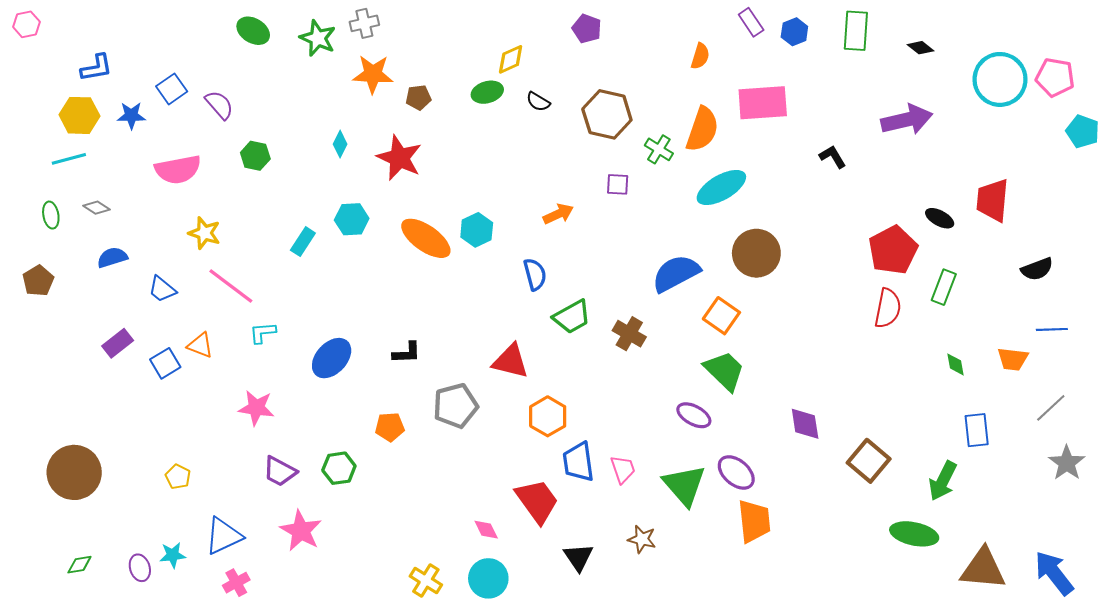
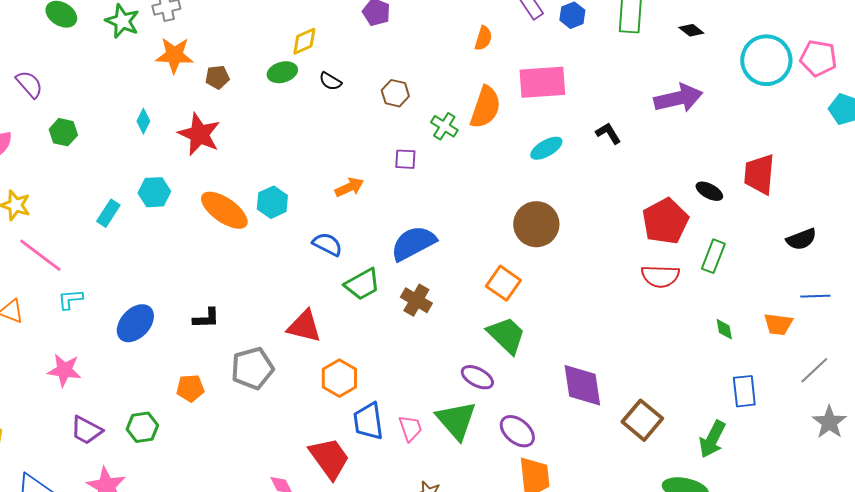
brown hexagon: (607, 114) -> (395, 93), size x0.6
cyan ellipse: (721, 187) -> (546, 148), moved, size x0.7
blue semicircle: (676, 273) -> (413, 243), moved
blue semicircle: (535, 274) -> (327, 244), turned -48
red semicircle: (888, 308) -> (660, 276), turned 81
purple diamond: (805, 424) -> (582, 385), size x1.4
green triangle: (684, 485) -> (456, 420), moved

